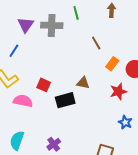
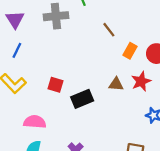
purple triangle: (26, 25) -> (15, 20), moved
brown triangle: (83, 83) -> (116, 84), moved
pink semicircle: (23, 101) -> (35, 122), moved

